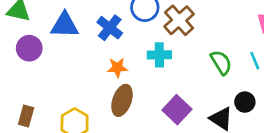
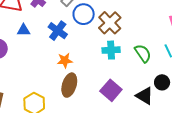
blue triangle: (65, 25) -> (24, 30), size x0.6
cyan cross: (159, 55) -> (111, 50), moved

